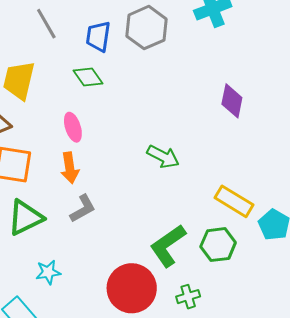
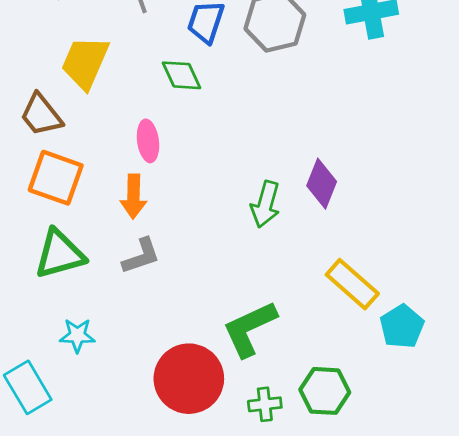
purple diamond: (232, 101) -> (322, 184), moved
green arrow: (163, 157) -> (265, 204), turned 68
green hexagon: (218, 245) -> (325, 391), moved

